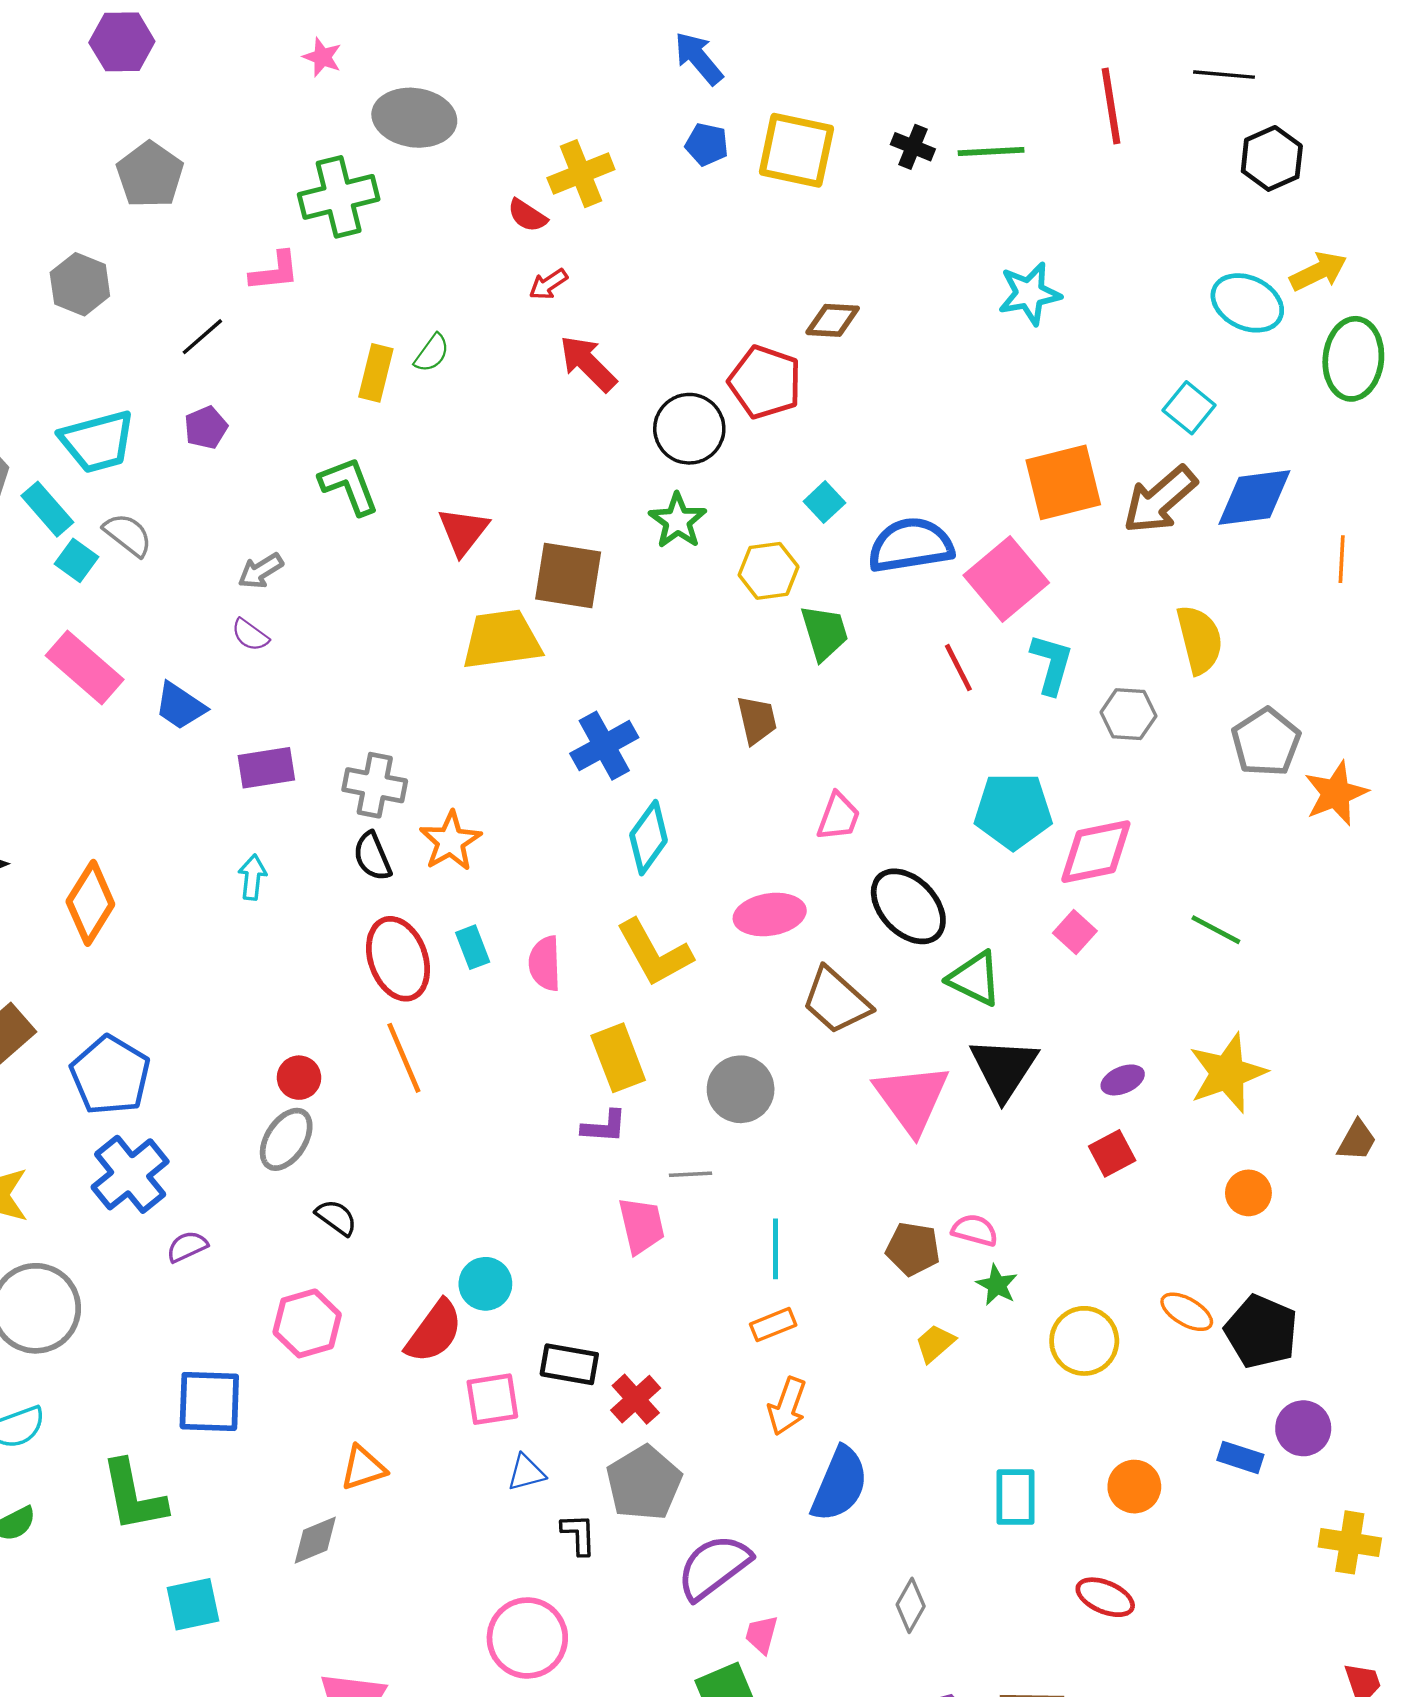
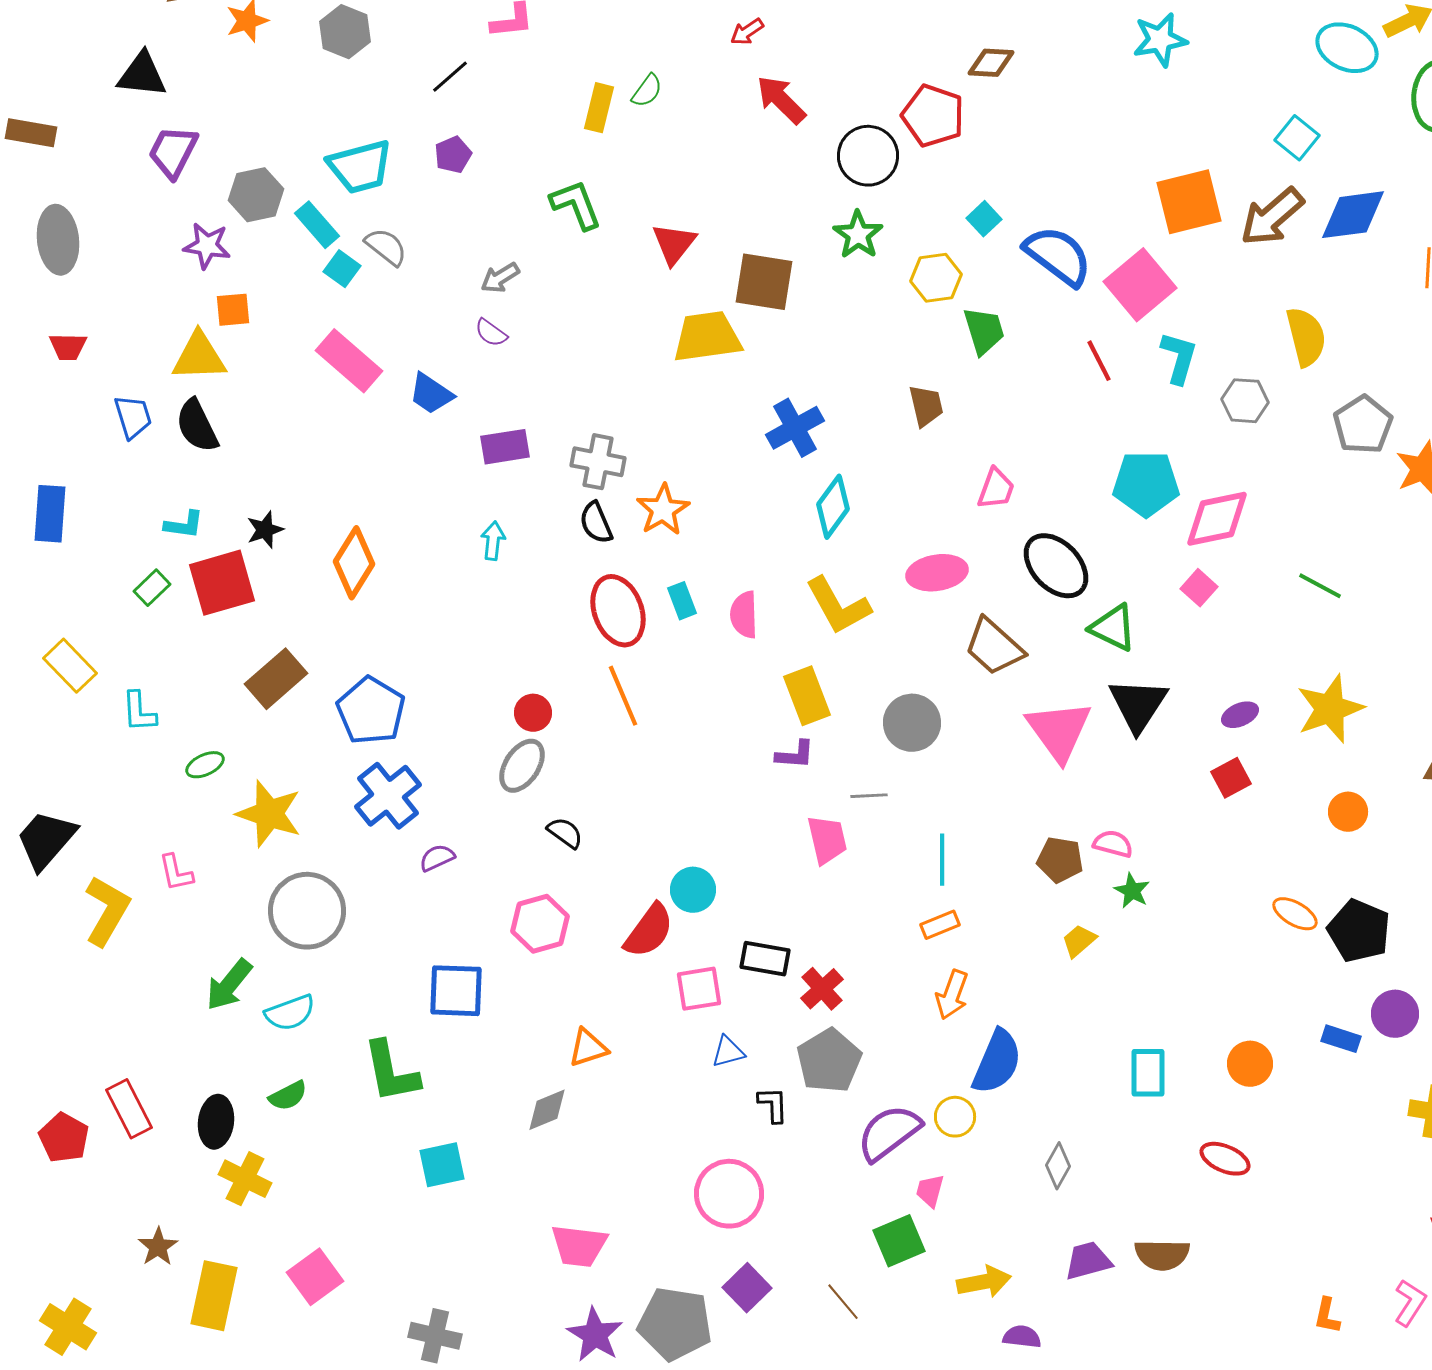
blue semicircle: (911, 545) -> (1058, 256), turned 46
yellow circle: (1084, 1341) -> (955, 1117), moved, size x0.7

